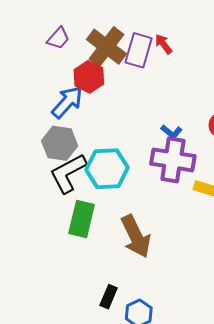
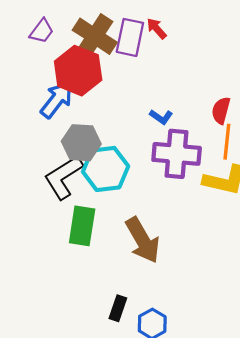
red hexagon: (89, 77) -> (78, 71), size x1.4
blue L-shape: (172, 132) -> (161, 117), moved
gray hexagon: (60, 143) -> (81, 143), moved

